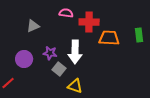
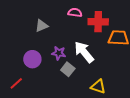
white arrow: (75, 52) -> (84, 52), turned 140
yellow triangle: (75, 86) -> (98, 86), moved

